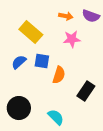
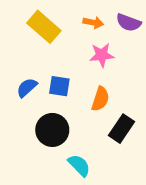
yellow rectangle: (31, 32) -> (44, 27), moved
orange semicircle: (59, 75) -> (100, 99), moved
black circle: (19, 108) -> (52, 130), moved

